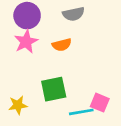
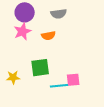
pink square: (100, 103) -> (73, 80), turned -32

